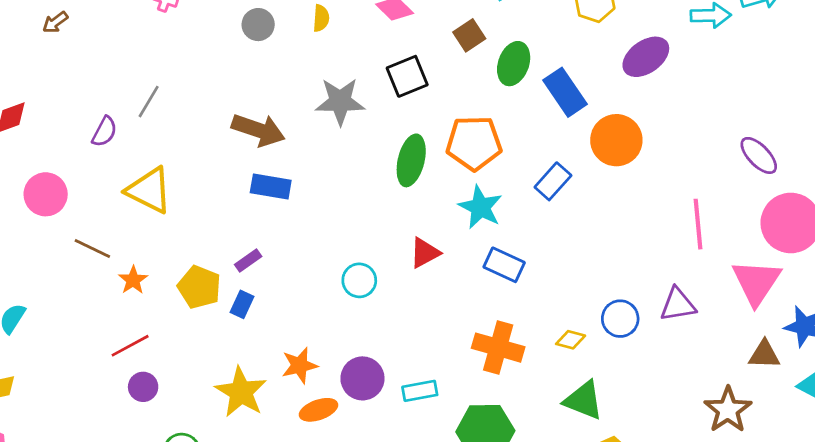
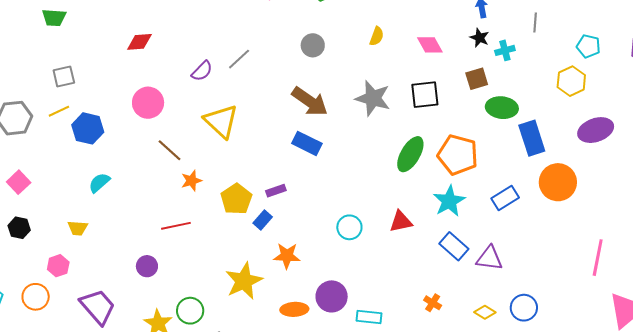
gray circle: (258, 25) -> (313, 45), moved
green ellipse: (514, 64) -> (502, 108), turned 60
purple triangle: (678, 305) -> (489, 258), moved
orange cross: (498, 348) -> (433, 303), size x0.5
orange star: (300, 365) -> (287, 256), moved
purple circle: (143, 387) -> (147, 266), moved

